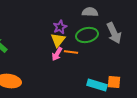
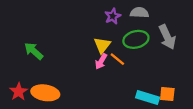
purple star: (60, 27) -> (113, 16), moved
orange line: (71, 52) -> (117, 59), turned 32

